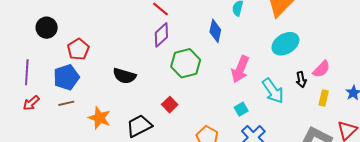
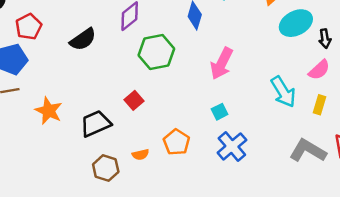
cyan ellipse: (285, 44) -> (296, 23), moved
black semicircle: (124, 76) -> (83, 39), moved, turned -55
black arrow: (301, 80) -> (325, 38), moved
cyan arrow: (273, 91) -> (283, 92), moved

